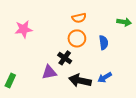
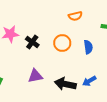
orange semicircle: (79, 18) -> (75, 16), moved
black cross: (65, 58) -> (32, 42), moved

